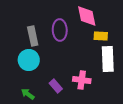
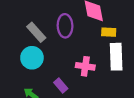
gray rectangle: (33, 36) -> (36, 32), turned -30
pink cross: (82, 80) -> (85, 66), moved

